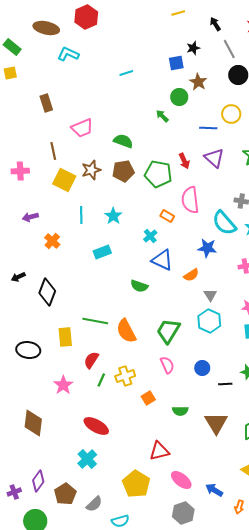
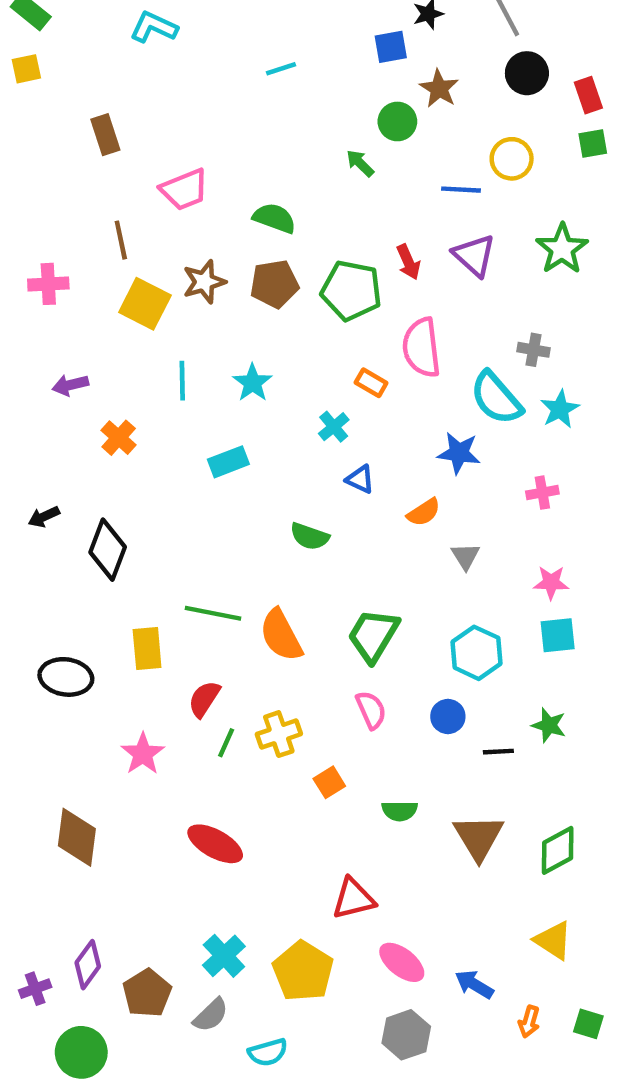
blue triangle: (162, 260) -> (360, 479), size x0.6
cyan hexagon: (209, 321) -> (476, 653), moved
cyan cross: (87, 459) -> (224, 956), moved

